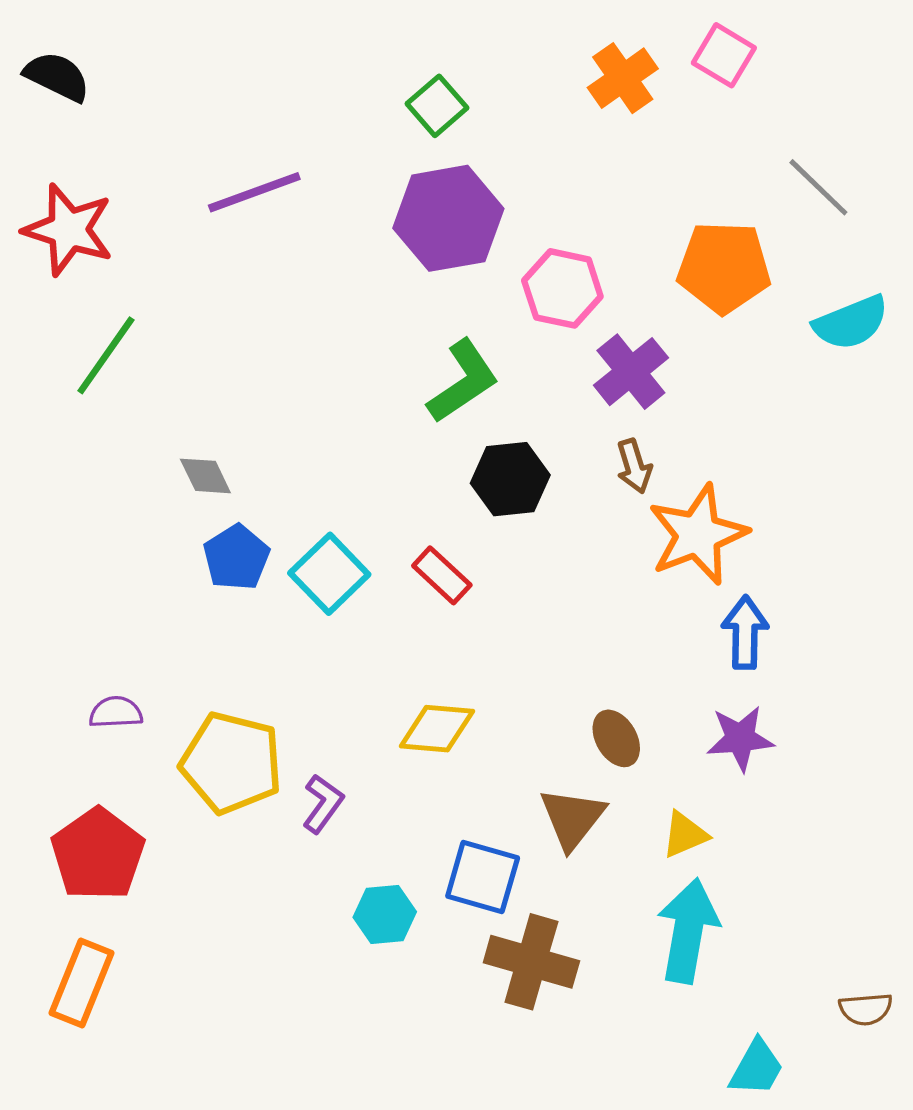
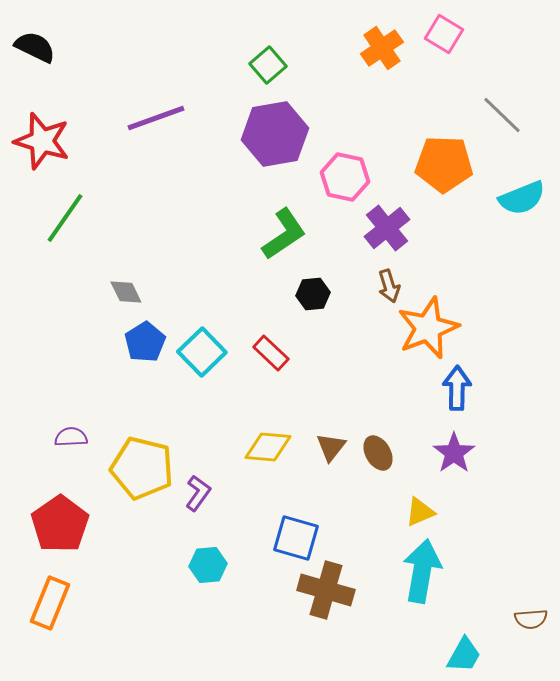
black hexagon: (510, 479) -> (313, 294), size x0.7
purple star: (740, 738) -> (454, 453), turned -30
brown triangle: (572, 818) -> (331, 447), moved, size x0.7
cyan hexagon: (385, 914) -> (208, 565), moved

